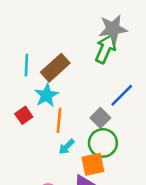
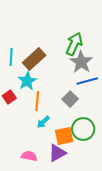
gray star: (113, 29) -> (81, 62), moved, turned -30
blue line: (122, 95) -> (87, 81), turned 30
green circle: (103, 143) -> (83, 129), moved

